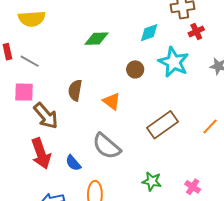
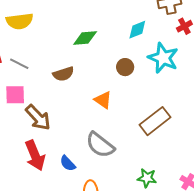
brown semicircle: (75, 90) -> (63, 74), moved, turned -115

